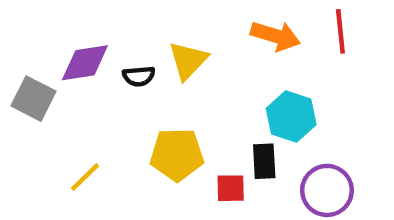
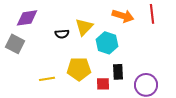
purple diamond: (85, 63) -> (27, 18), moved
cyan hexagon: (291, 116) -> (107, 43), moved
yellow line: (85, 177) -> (47, 79), moved, turned 35

